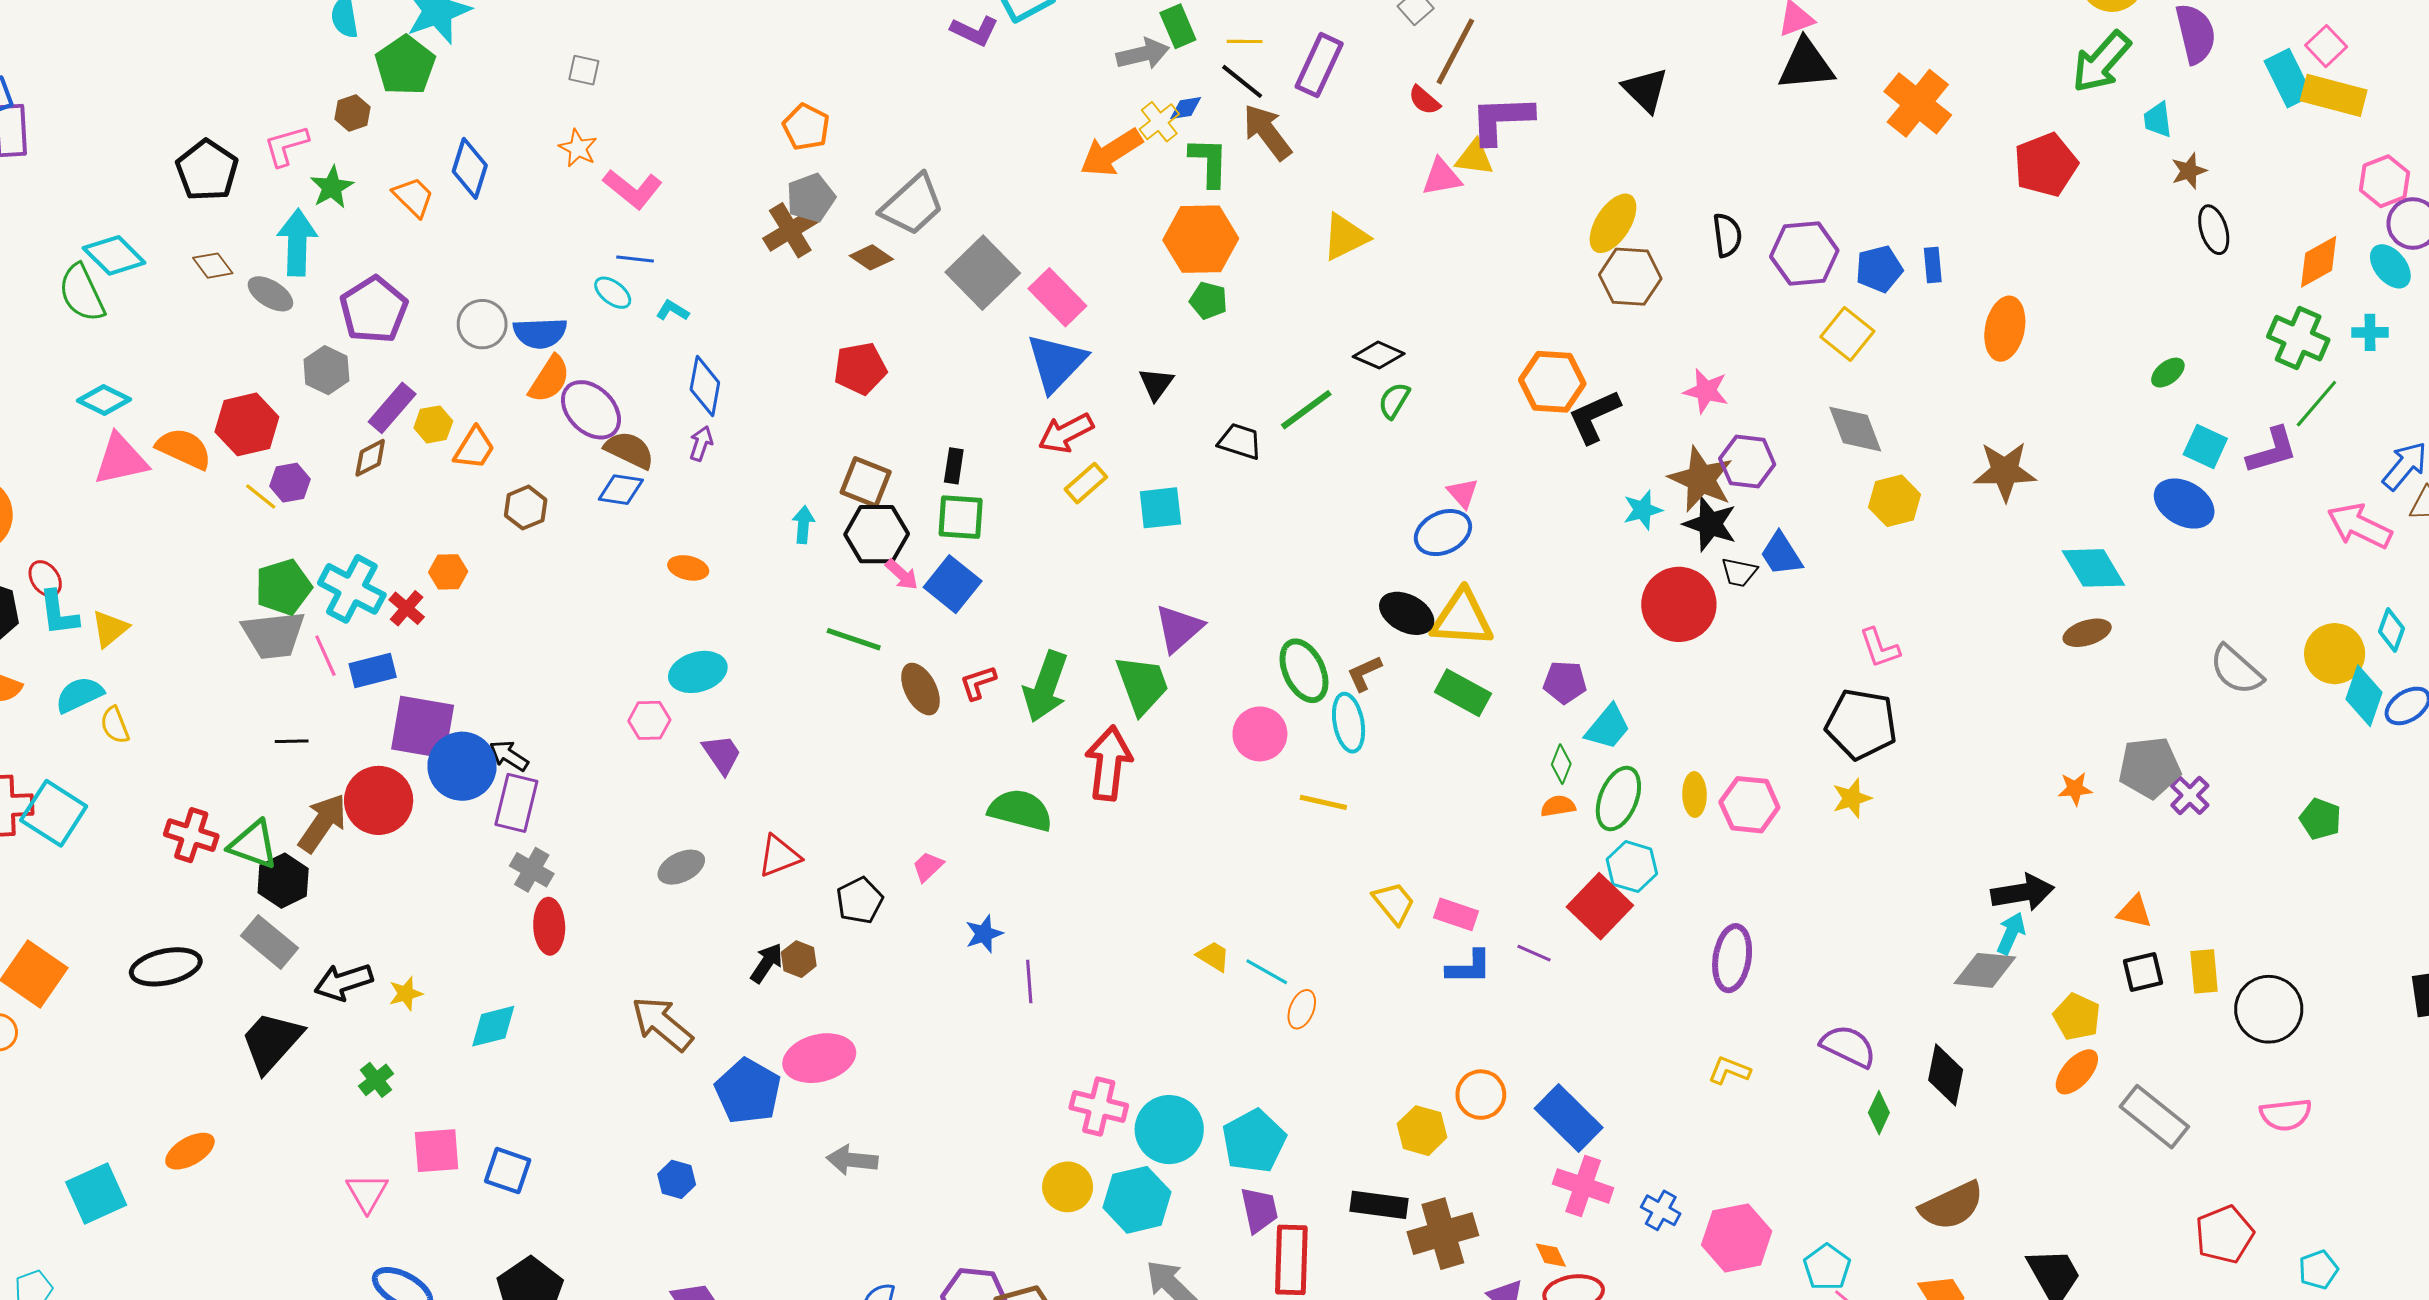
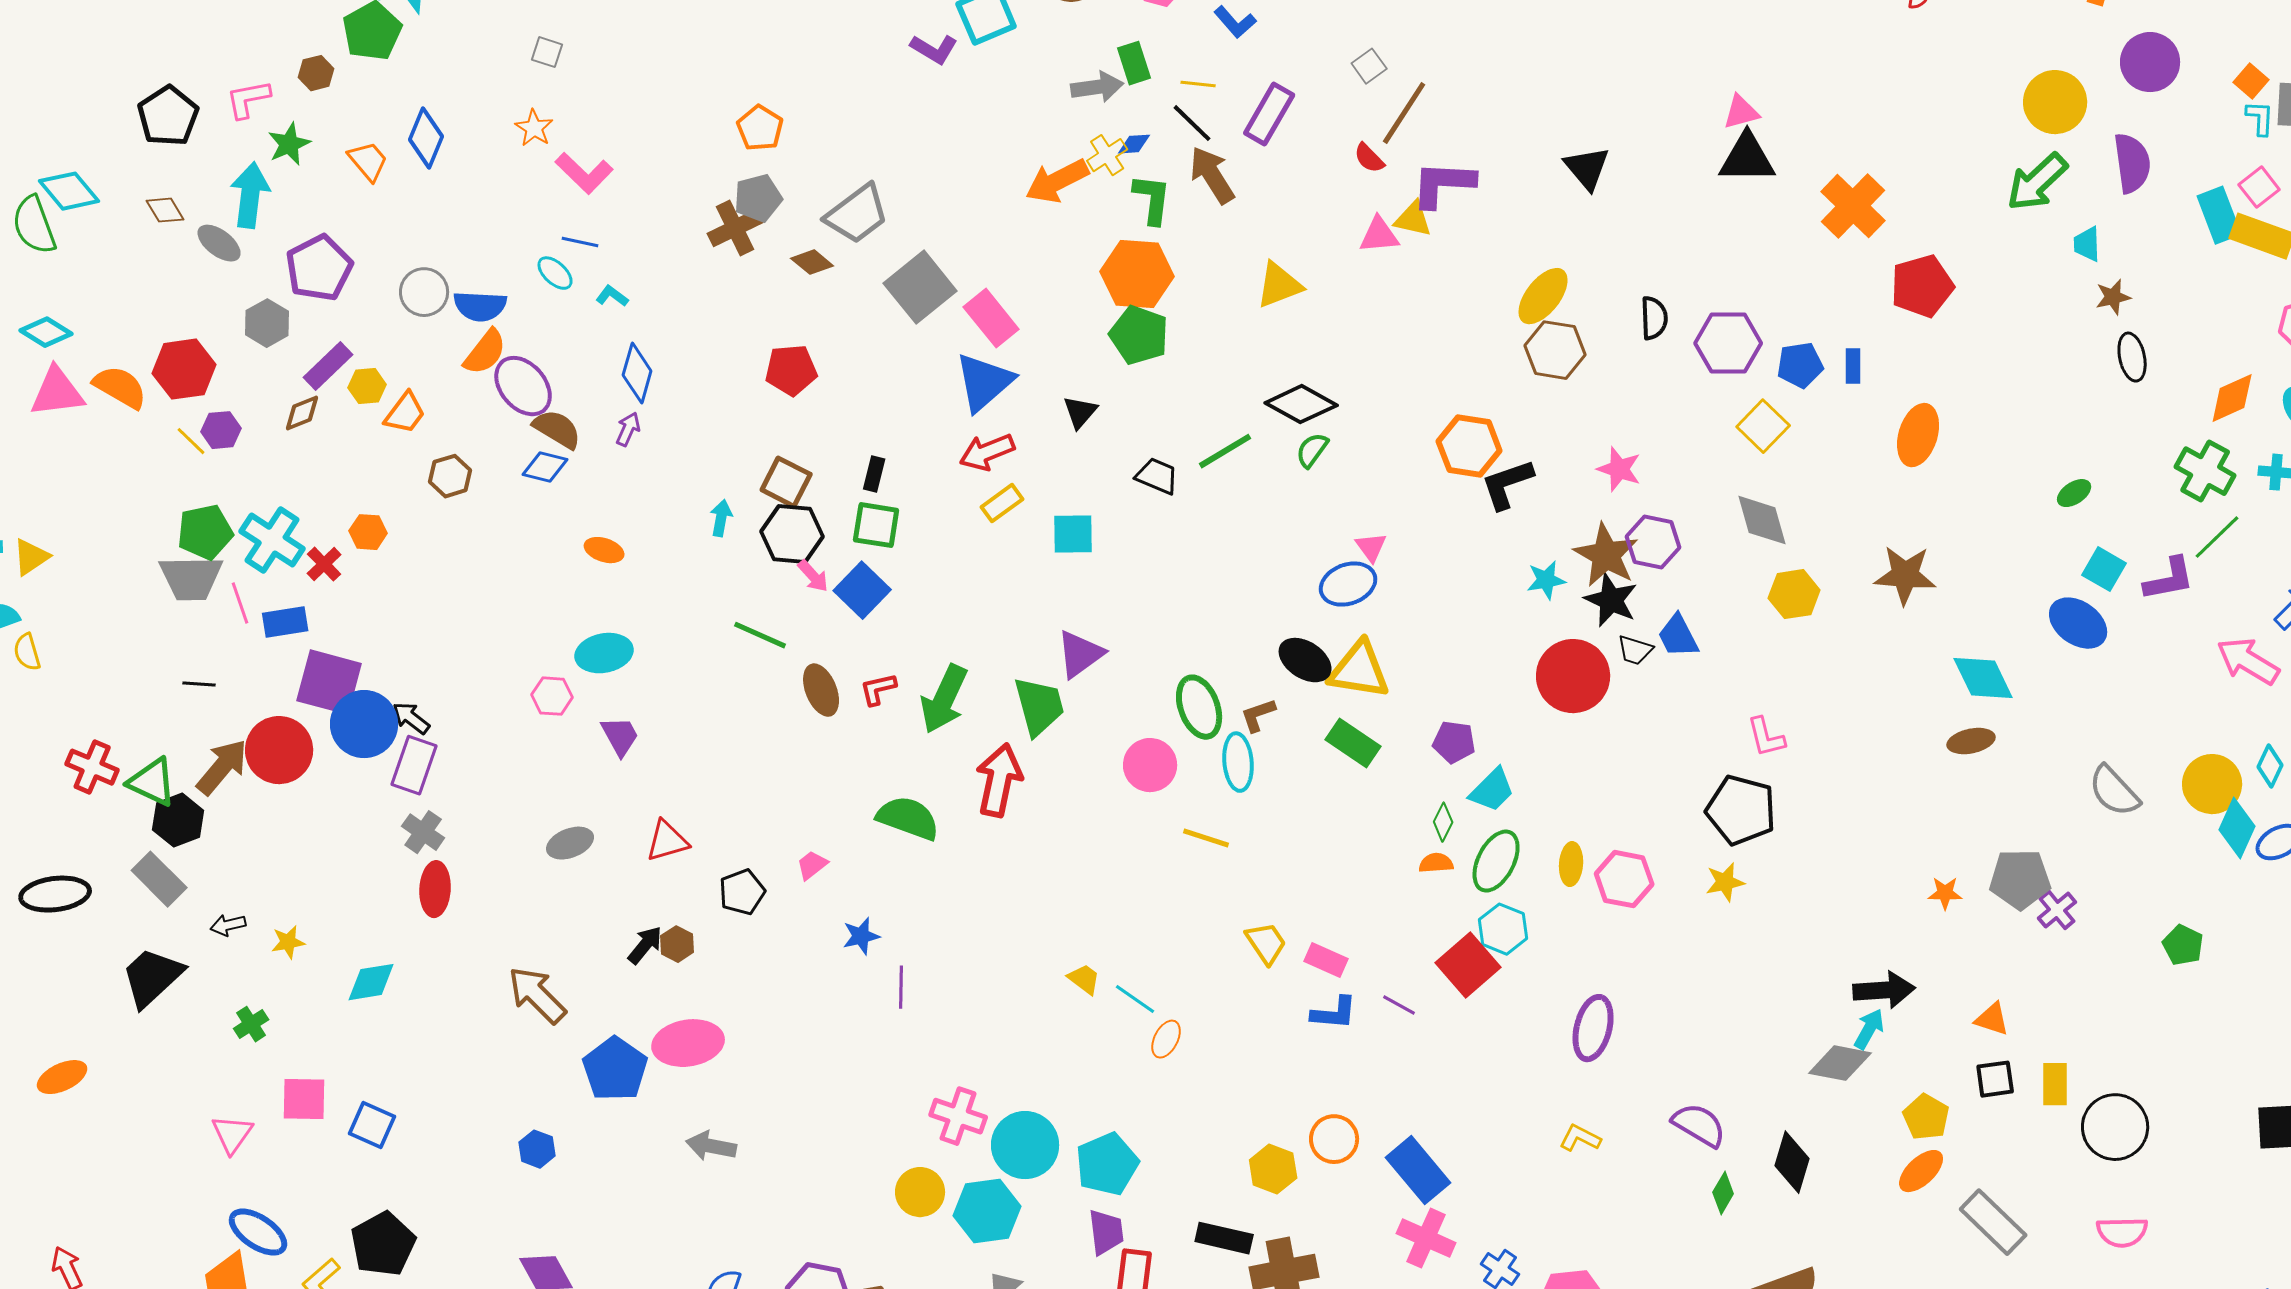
red pentagon: (2046, 165) -> (1922, 286), moved
green pentagon: (1208, 301) -> (1139, 335), size x1.6
black diamond: (1379, 355) -> (1301, 404), size x1.4
black arrow: (343, 982) -> (228, 925), size x0.6

